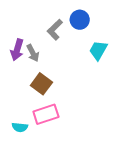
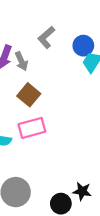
blue circle: (80, 20) -> (83, 46), moved

